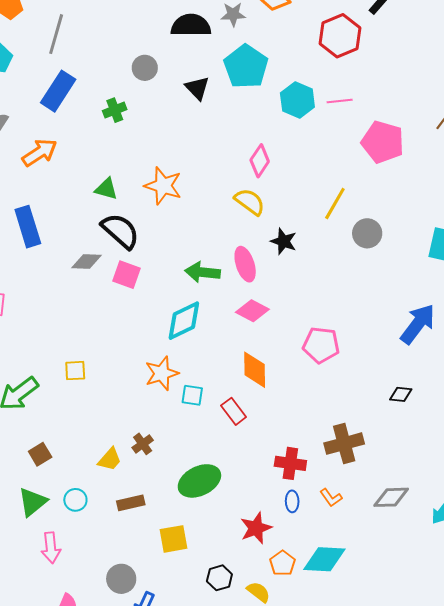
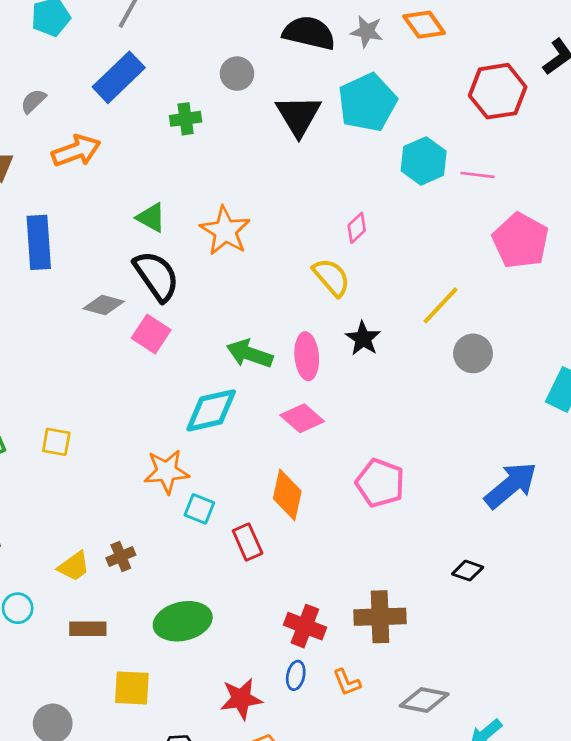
black triangle: (197, 88) -> (298, 115), size x1.4
pink diamond: (260, 161) -> (357, 228), size x0.7

